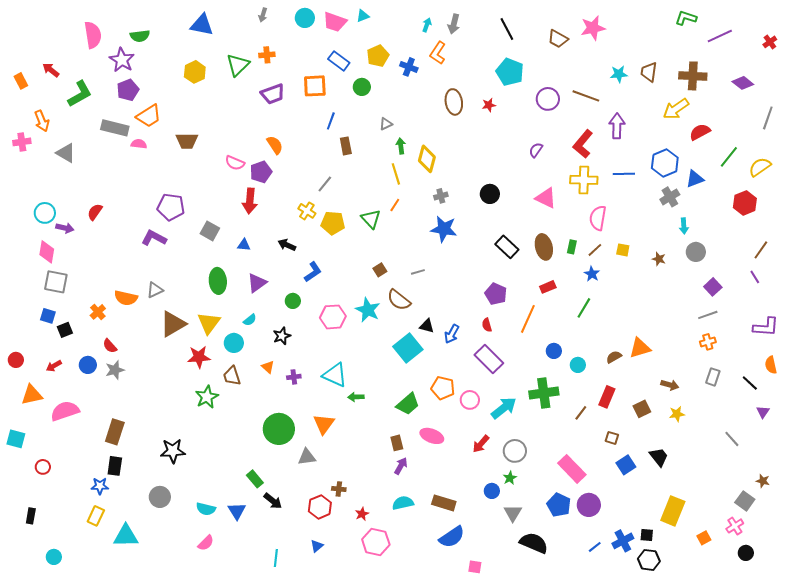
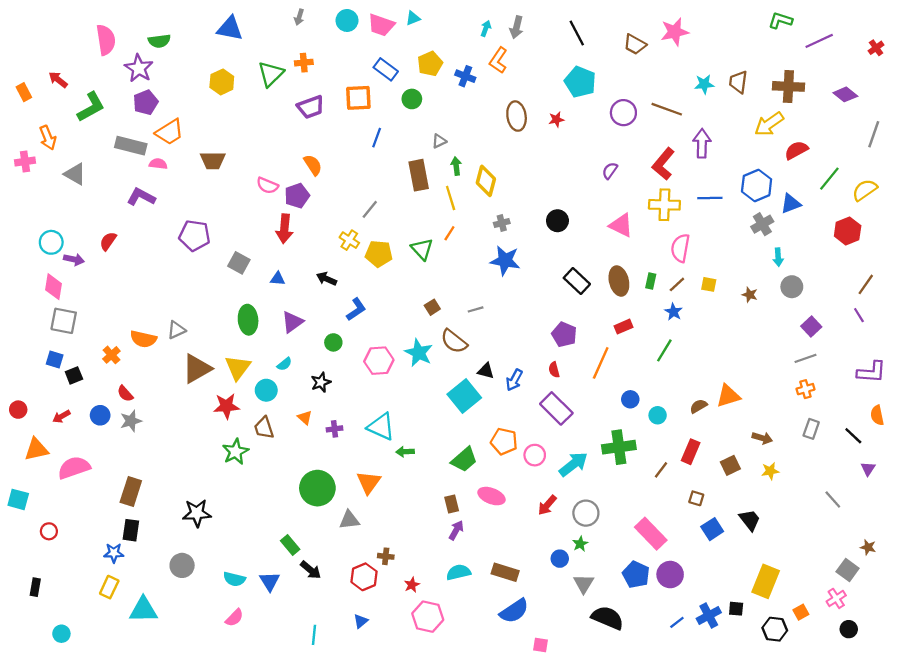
brown rectangle: (346, 146) -> (419, 175), moved, size x1.5
purple L-shape: (154, 238) -> (141, 197), moved
black hexagon: (649, 560) -> (775, 629), moved

